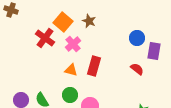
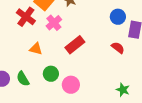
red rectangle: (94, 66) -> (75, 45), turned 36
orange triangle: (71, 70) -> (36, 49), moved

